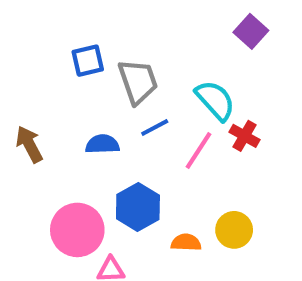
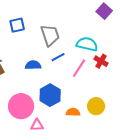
blue square: (88, 61) -> (17, 25), moved
cyan semicircle: (215, 100) -> (87, 44), turned -35

